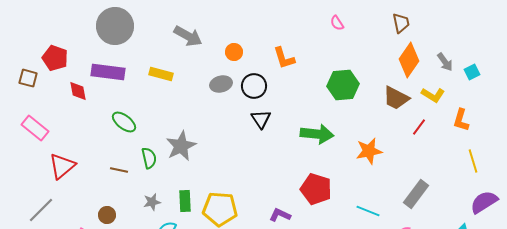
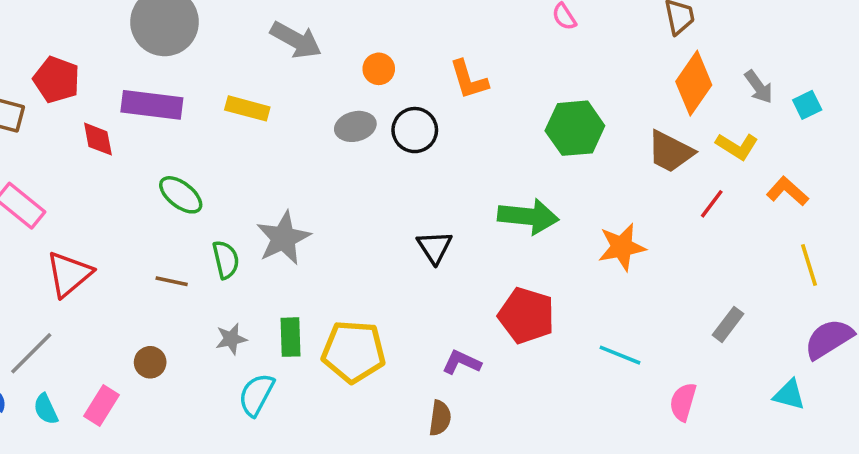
black triangle: (261, 119) -> (435, 247), moved
orange L-shape: (461, 120) -> (787, 191), turned 115
gray rectangle: (416, 194) -> (728, 324), moved, size x0.7

